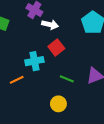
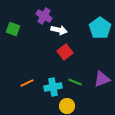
cyan cross: (34, 61) -> (53, 87), moved

